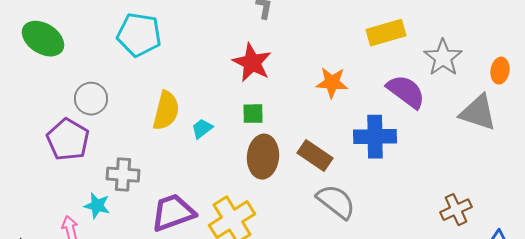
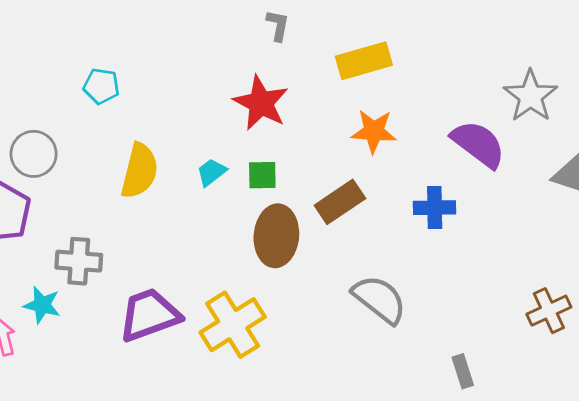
yellow rectangle: (386, 33) -> (364, 61), moved
cyan pentagon: (139, 35) -> (101, 86), moved, size x0.6
cyan trapezoid: (202, 129) -> (211, 172), moved
blue cross: (375, 137) -> (435, 208), size x0.7
brown rectangle: (315, 156) -> (340, 202), moved, turned -68

